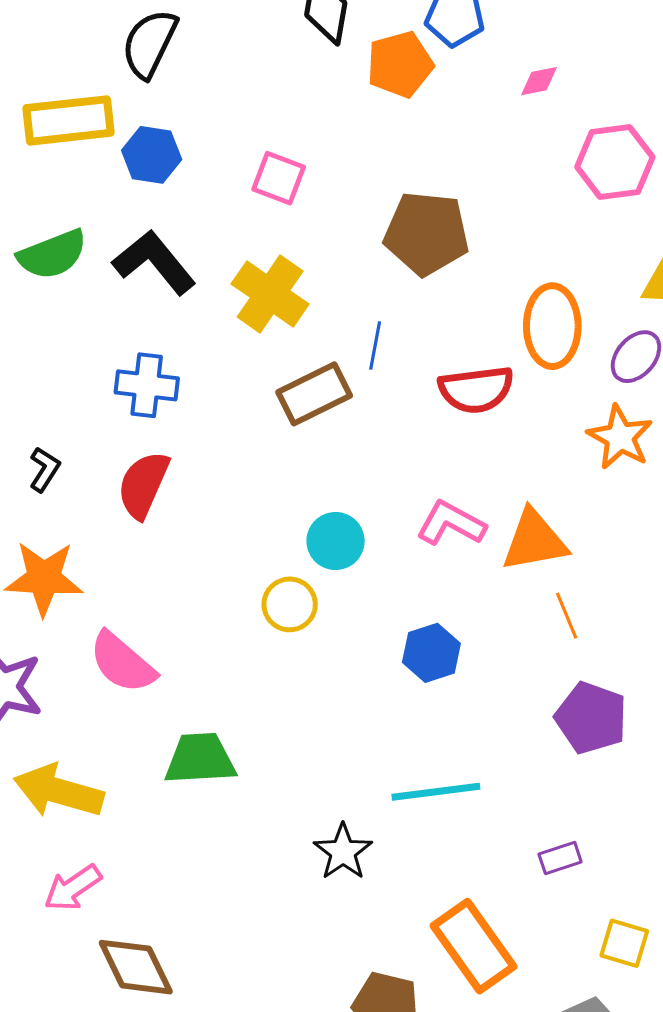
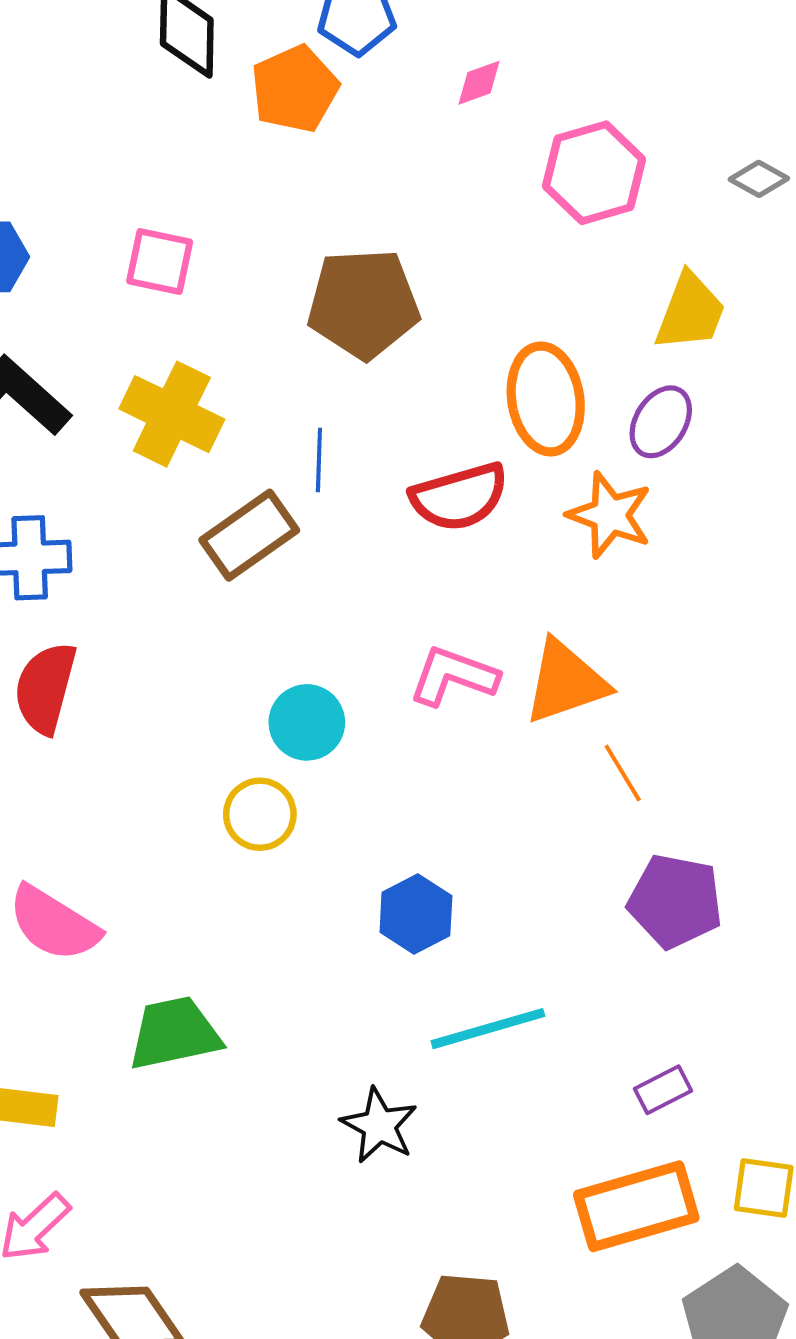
orange star: (620, 437) -> (610, 515), moved
blue hexagon: (431, 653) -> (416, 914), moved
orange rectangle: (473, 946) -> (636, 1206), moved, turned -62

